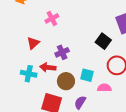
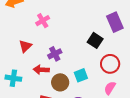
cyan cross: (29, 74) -> (13, 78), moved
cyan square: (87, 75) -> (81, 75), turned -32
pink semicircle: (104, 88) -> (110, 88), moved, turned -56

